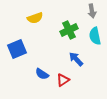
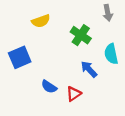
green cross: (69, 30) -> (81, 35), turned -30
cyan semicircle: (95, 36) -> (111, 54), moved

